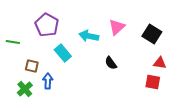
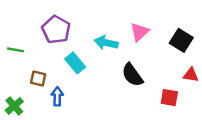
black semicircle: (111, 63) -> (132, 75), size x1.5
red square: (153, 82) -> (169, 98), moved
green cross: (25, 89) -> (14, 106), moved

